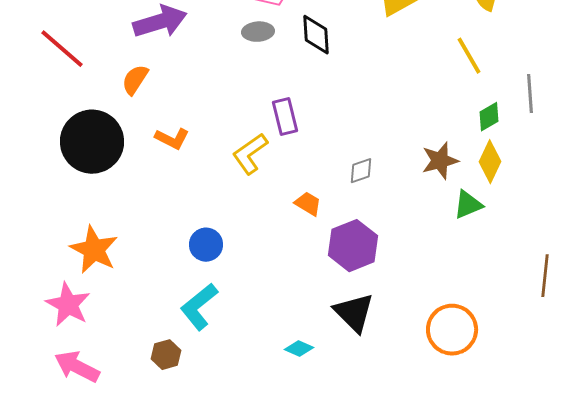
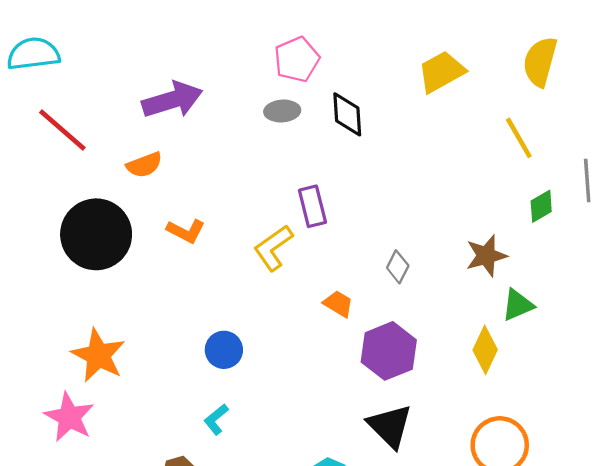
orange semicircle: (135, 80) -> (144, 165), turned -144
yellow diamond: (490, 162) -> (485, 350), moved
gray diamond: (361, 171) -> (398, 267), turned -44
cyan L-shape: (199, 307) -> (216, 419), size x0.6

